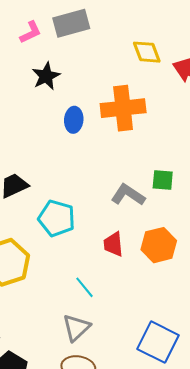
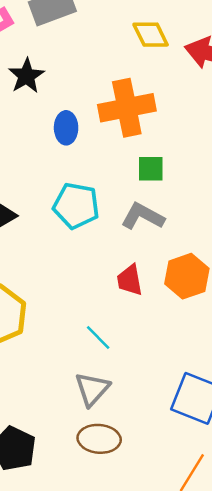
green square: (163, 180) -> (151, 169), moved
cyan pentagon: (57, 218) -> (76, 206), moved

